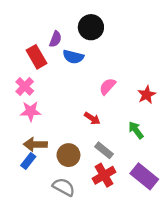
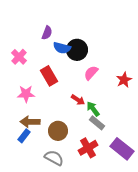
black circle: (91, 27) -> (77, 50), moved
red rectangle: (37, 57) -> (49, 76), moved
pink cross: (25, 86) -> (19, 57), moved
green arrow: (136, 130) -> (93, 109), moved
gray rectangle: (104, 150) -> (97, 123), moved

